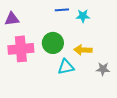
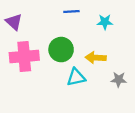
cyan star: (83, 16) -> (105, 22), moved
purple triangle: (12, 19) -> (14, 22), turned 49

